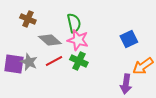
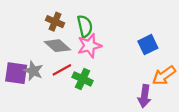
brown cross: (28, 19) -> (55, 22), moved
pink star: (78, 40) -> (89, 46), turned -30
green cross: (79, 61) -> (83, 79), moved

